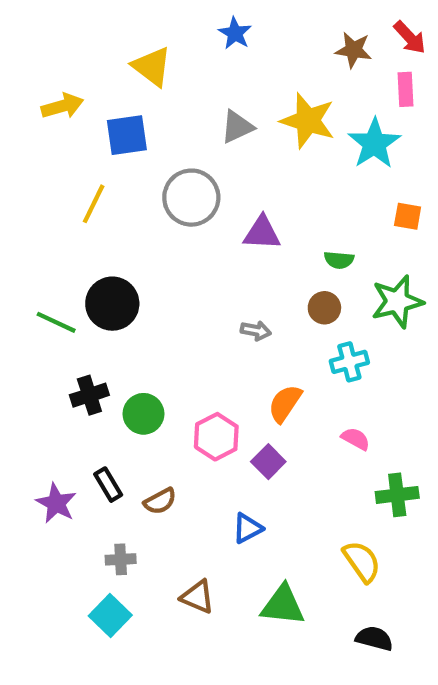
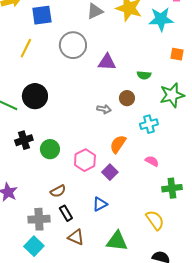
cyan star: (374, 143) -> (161, 19), turned 30
brown circle: (324, 308) -> (127, 98), moved
black rectangle: (108, 485) -> (66, 213), moved
gray cross: (121, 559) -> (39, 219), size x1.5

